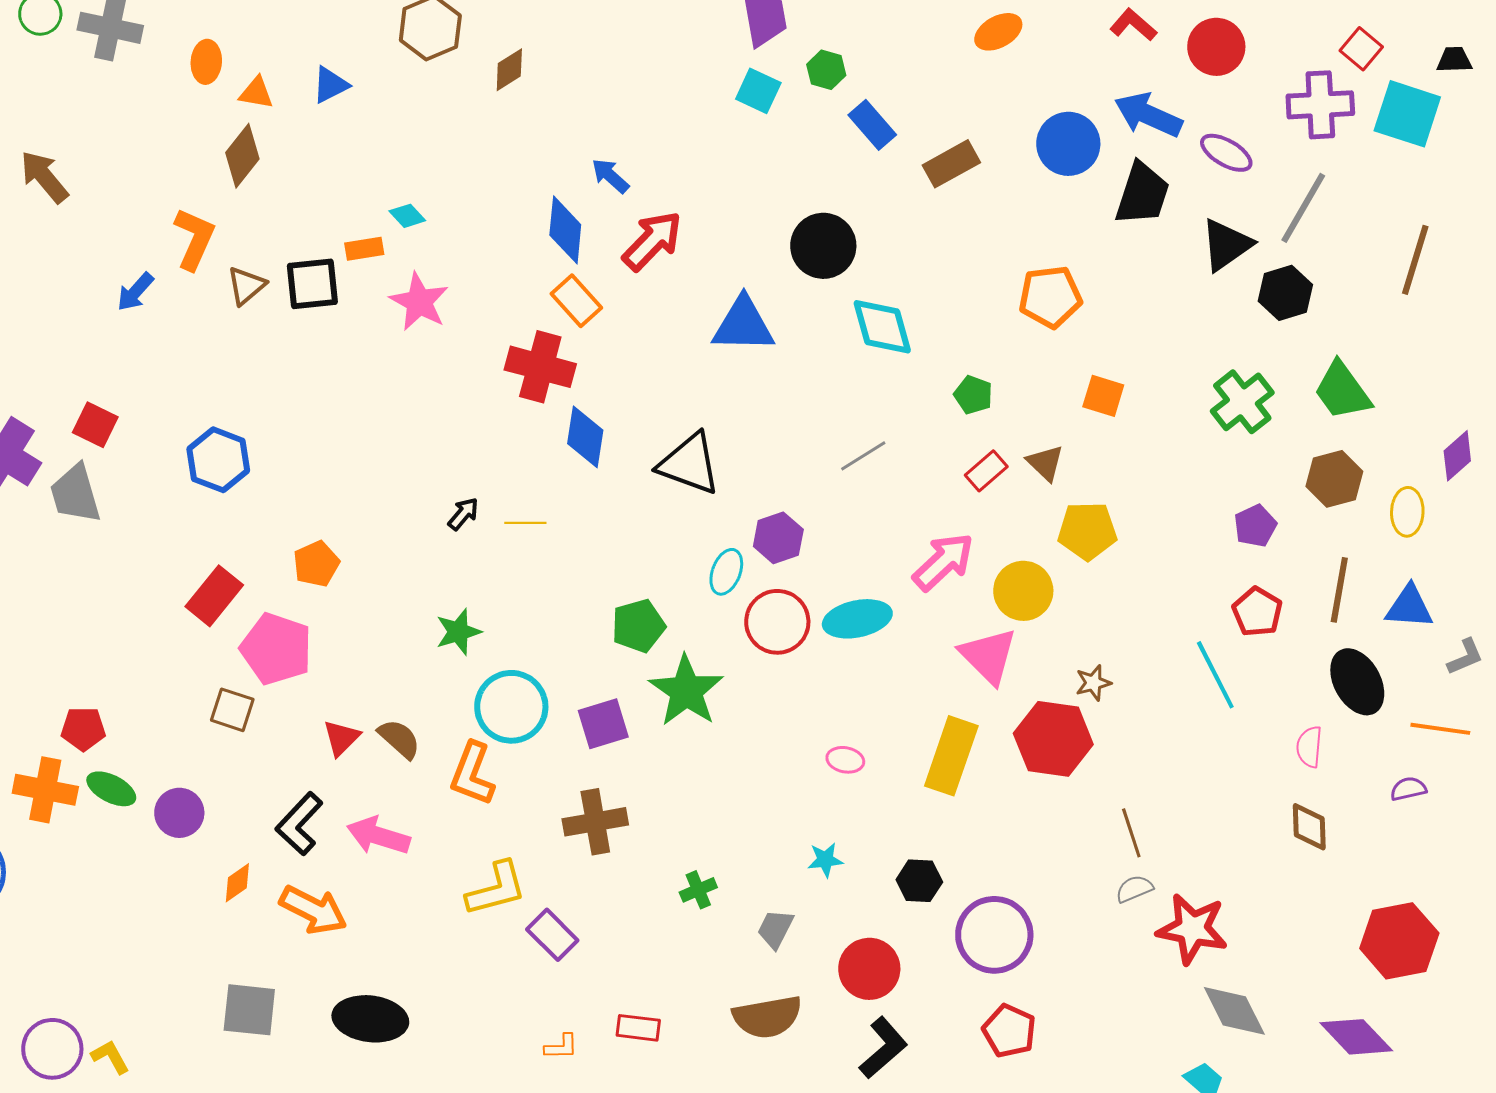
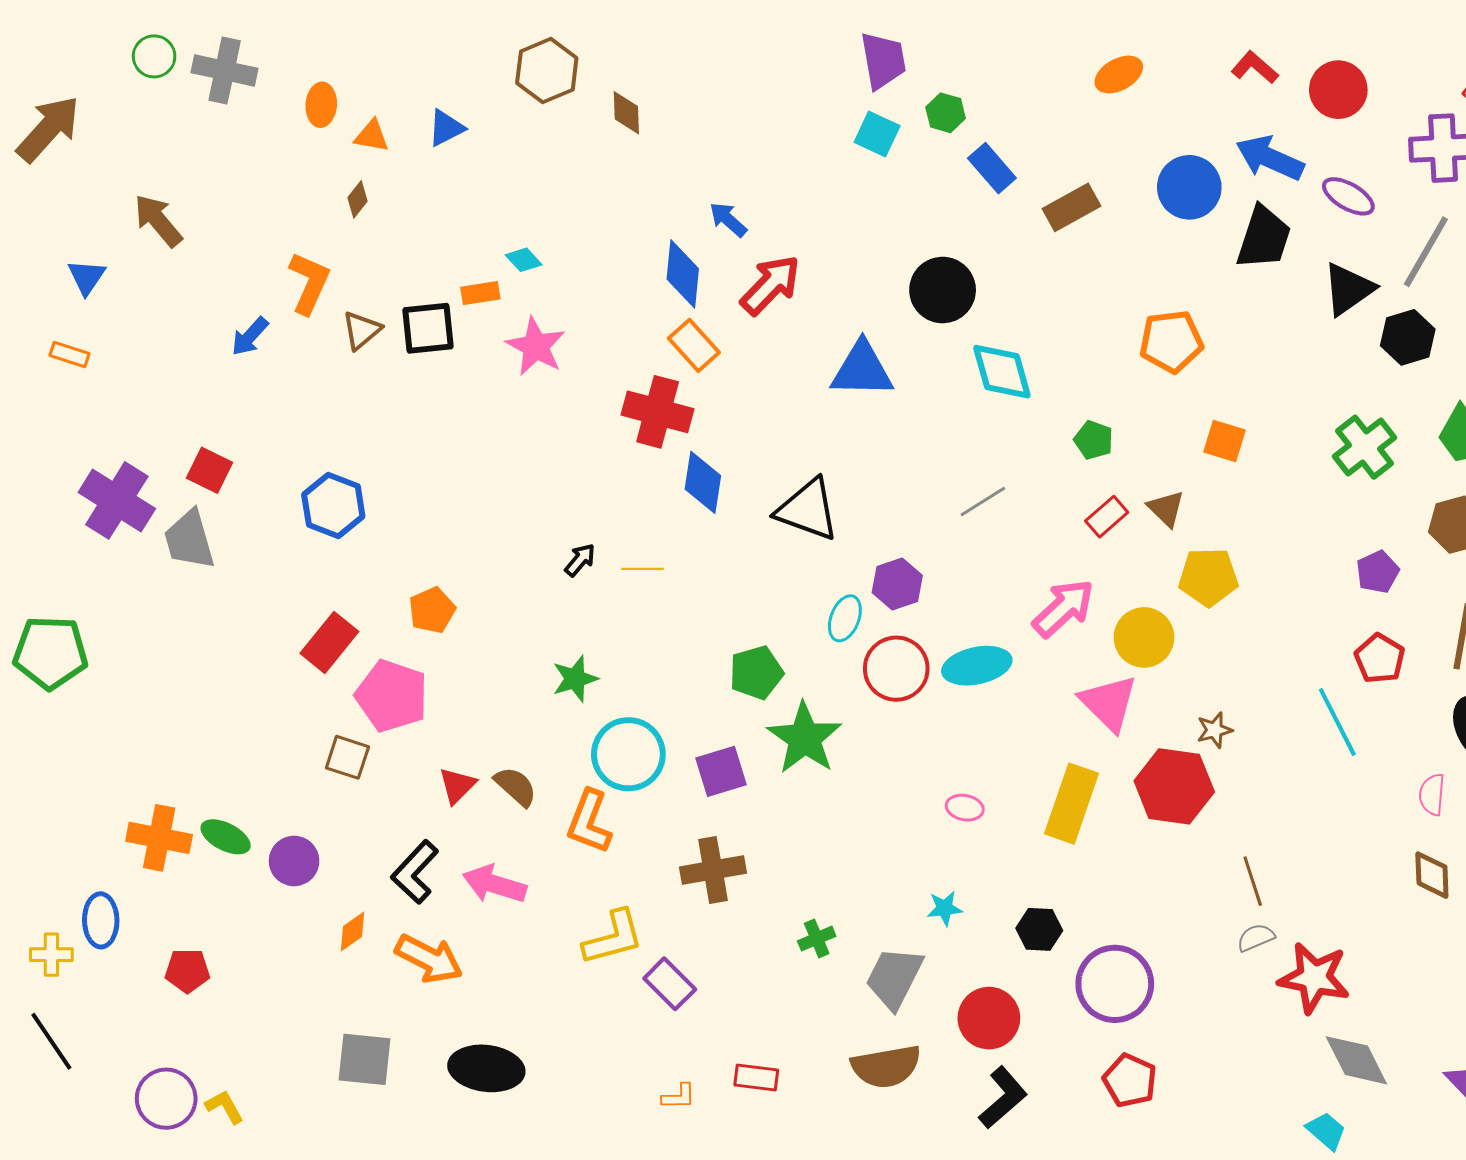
brown diamond: (509, 70) -> (626, 113), turned -60
brown diamond: (242, 156) -> (357, 199), size x0.6
red pentagon: (83, 729) -> (187, 971), moved
gray trapezoid: (775, 929) -> (894, 978), size x1.6

